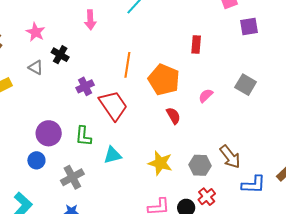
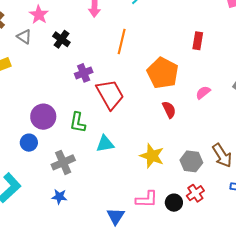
orange line: (127, 65) -> (122, 42), moved
gray triangle: (36, 67) -> (24, 37), moved

